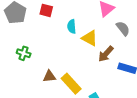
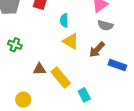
gray semicircle: (123, 28) -> (105, 25), moved, turned 140
yellow triangle: (90, 38) -> (71, 41), moved

